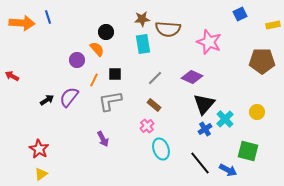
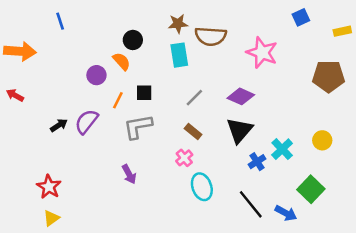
orange arrow: (22, 23) -> (20, 51), moved
black triangle: (204, 104) -> (239, 130), moved
green square: (248, 151) -> (311, 189), turned 30

